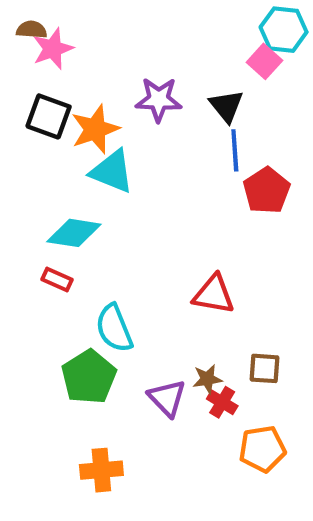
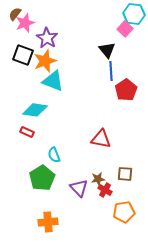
brown semicircle: (32, 30) -> (15, 14), turned -56
purple star: (159, 100) -> (47, 38), moved, turned 30
cyan semicircle: (114, 328) -> (54, 155), size x0.7

